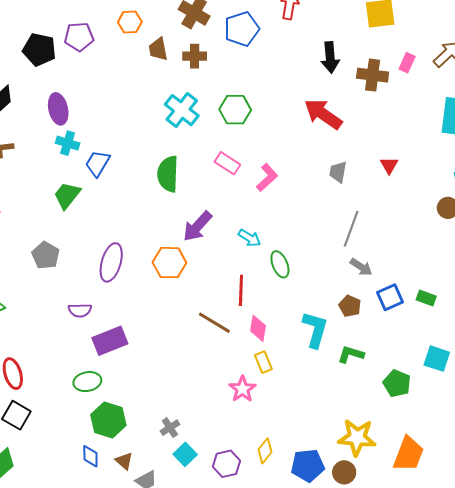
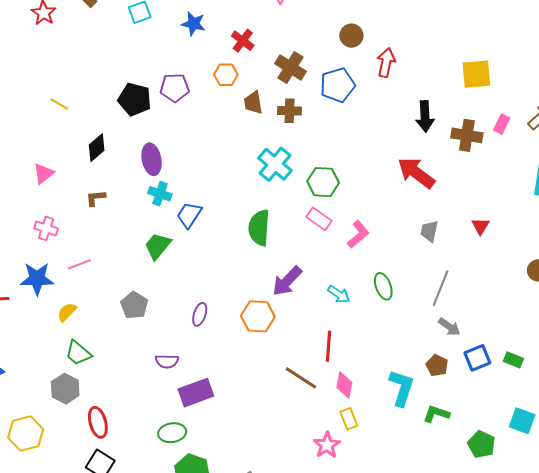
green hexagon: (235, 110) -> (323, 182), moved
purple ellipse: (111, 262) -> (200, 314), size x0.6
green ellipse: (280, 264) -> (383, 286), moved

